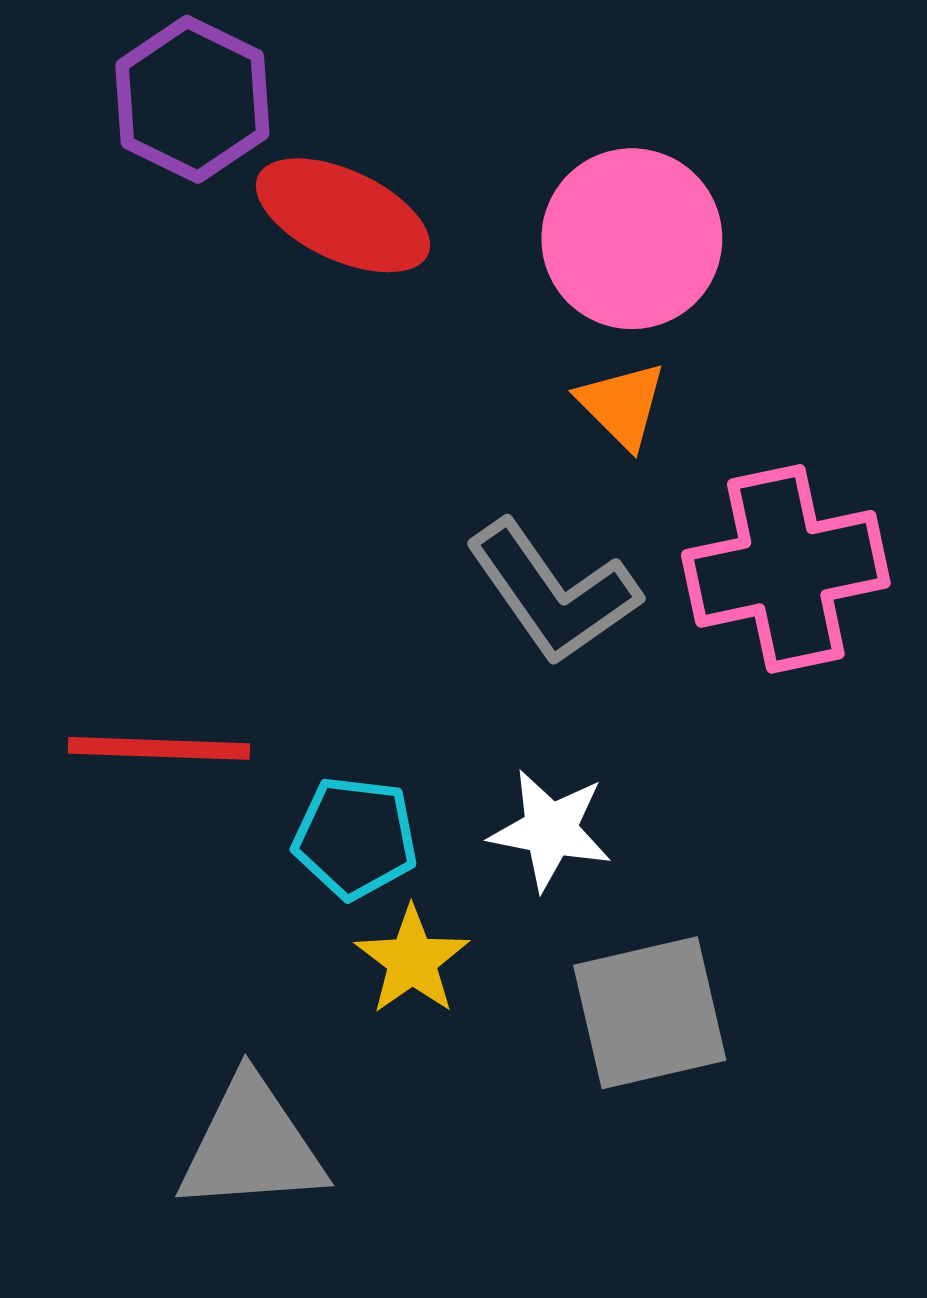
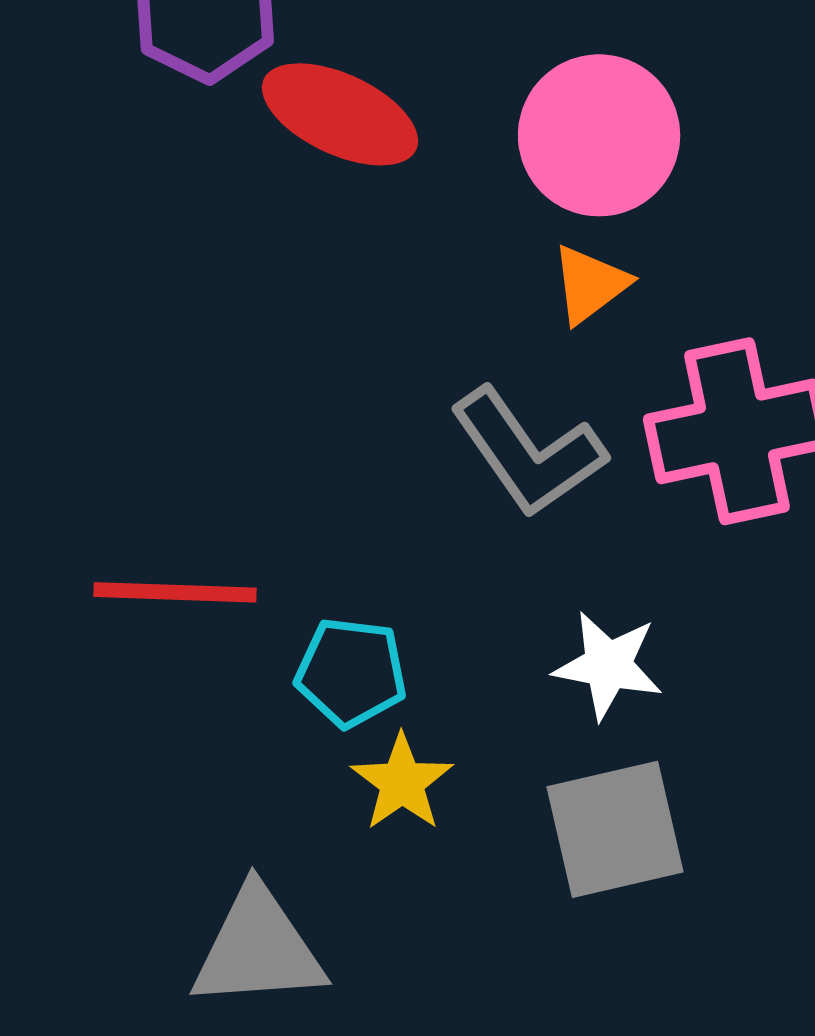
orange triangle: (622, 405) -> (590, 284), turned 38
white star: (550, 830) -> (608, 665), moved

